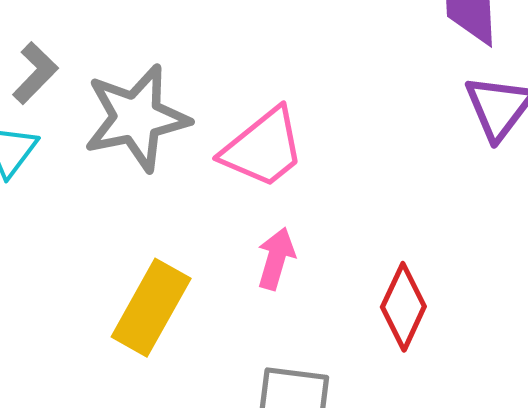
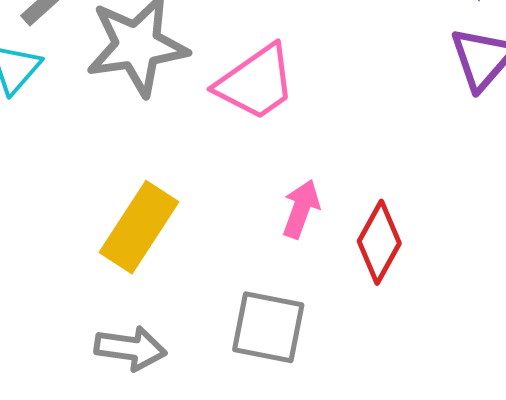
pink arrow: (276, 259) -> (301, 209), moved

